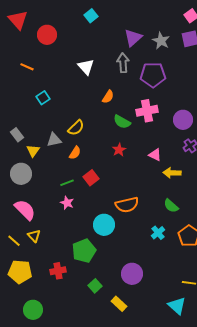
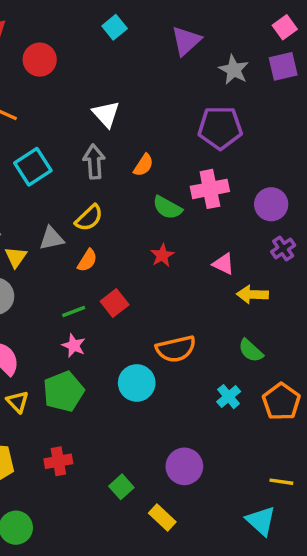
purple triangle: (133, 38) -> (186, 41), moved
gray arrow: (123, 63) -> (94, 162), moved
cyan square: (43, 98) -> (33, 167), size x1.5
green pentagon: (84, 251) -> (64, 391), moved

